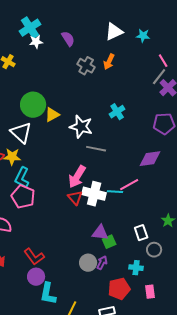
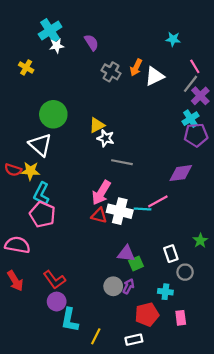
white triangle: (114, 32) -> (155, 76), moved
cyan cross: (117, 112) -> (190, 119), moved
yellow triangle: (52, 115) -> (97, 125), moved
white star: (81, 127) -> (106, 138), size x0.7
red triangle: (75, 198) -> (99, 216), turned -35

